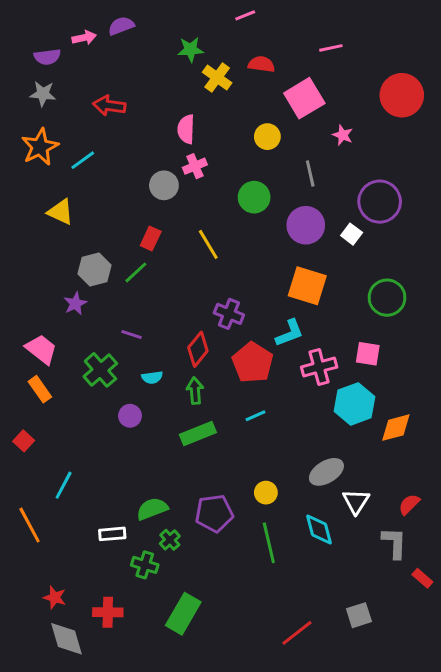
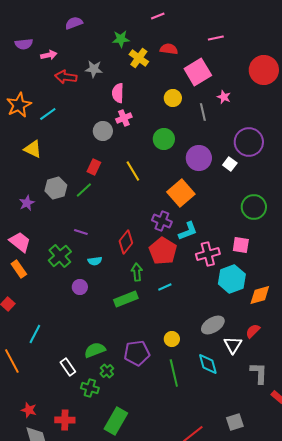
pink arrow: (84, 38) -> (49, 55), moved
gray star: (43, 94) -> (94, 69), moved
gray line: (310, 174) -> (203, 112), moved
orange square: (307, 286) -> (181, 193), moved, turned 32
purple star: (75, 304) -> (27, 203), moved
purple cross: (229, 314) -> (162, 221), moved
green arrow: (195, 391) -> (137, 272), moved
red semicircle: (409, 504) -> (253, 331), moved
white rectangle: (112, 534) -> (68, 367), turned 60

